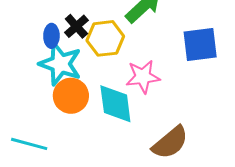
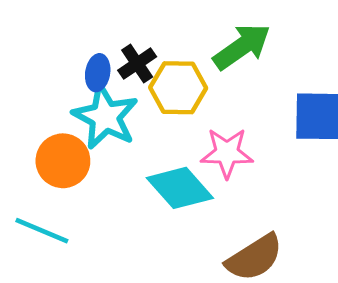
orange circle: (71, 96) -> (63, 161), moved
cyan diamond: (115, 104) -> (180, 188), turned -42

